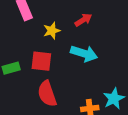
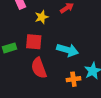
cyan arrow: (84, 53) -> (67, 50), moved

